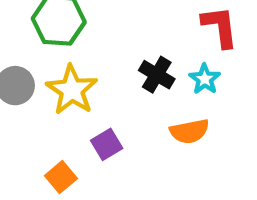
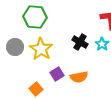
orange semicircle: (189, 131) -> (79, 77), moved

